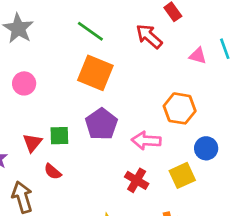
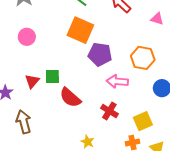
purple pentagon: (101, 124) -> (100, 54), moved, turned -30
red semicircle: (53, 172) -> (70, 98), moved, size x1.6
yellow square: (182, 175) -> (143, 121), moved

